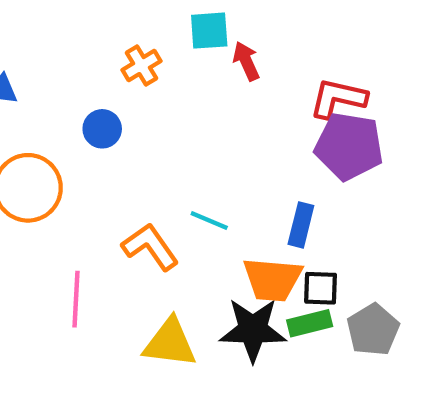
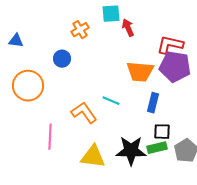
orange trapezoid: (273, 280) -> (140, 72), moved

